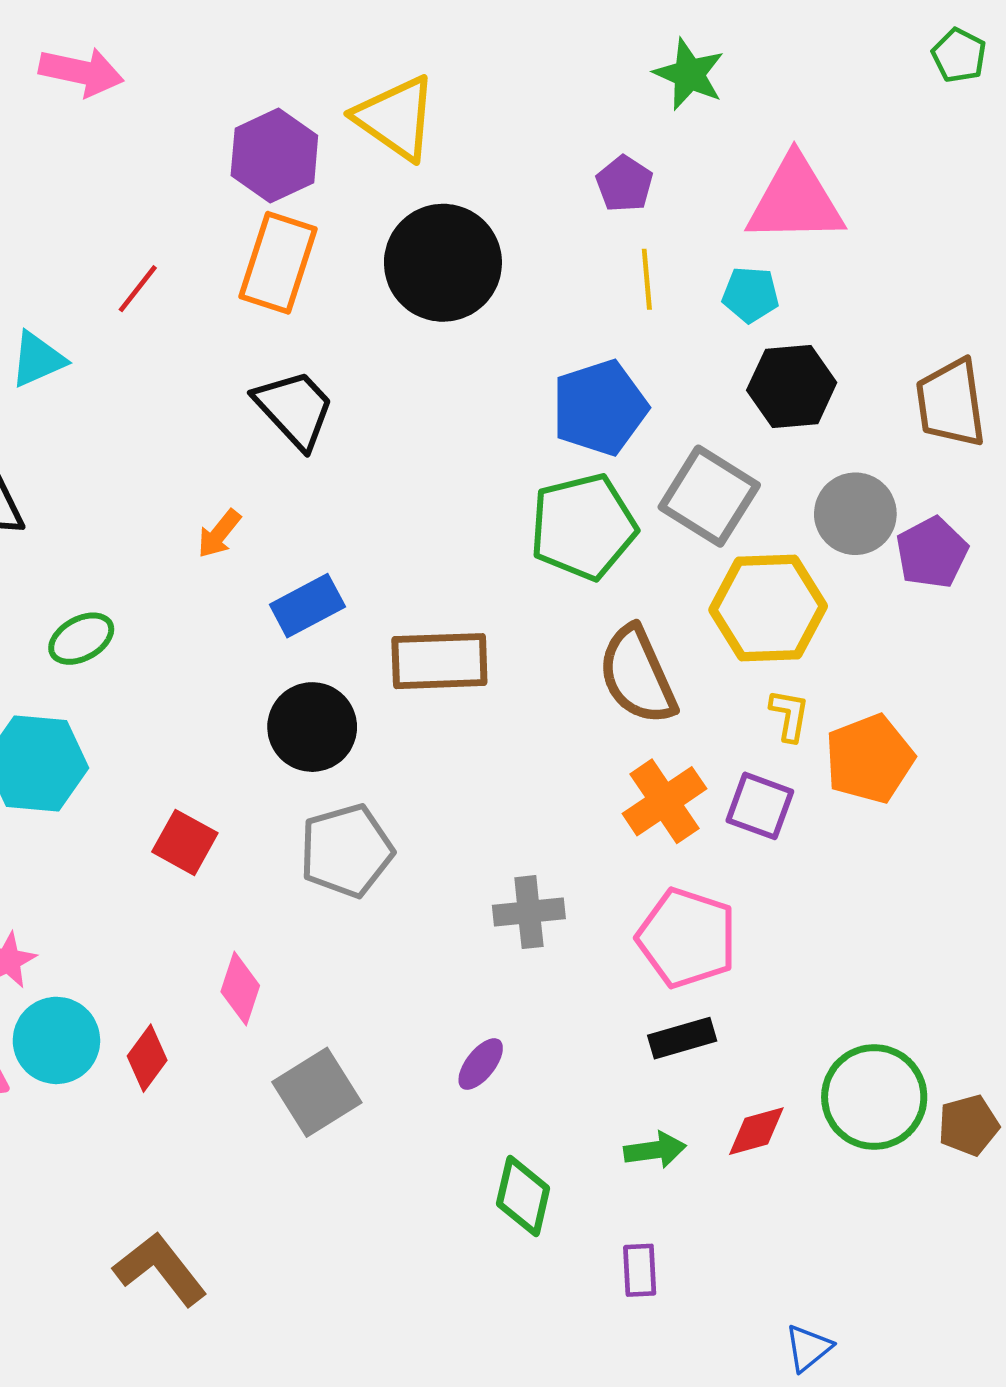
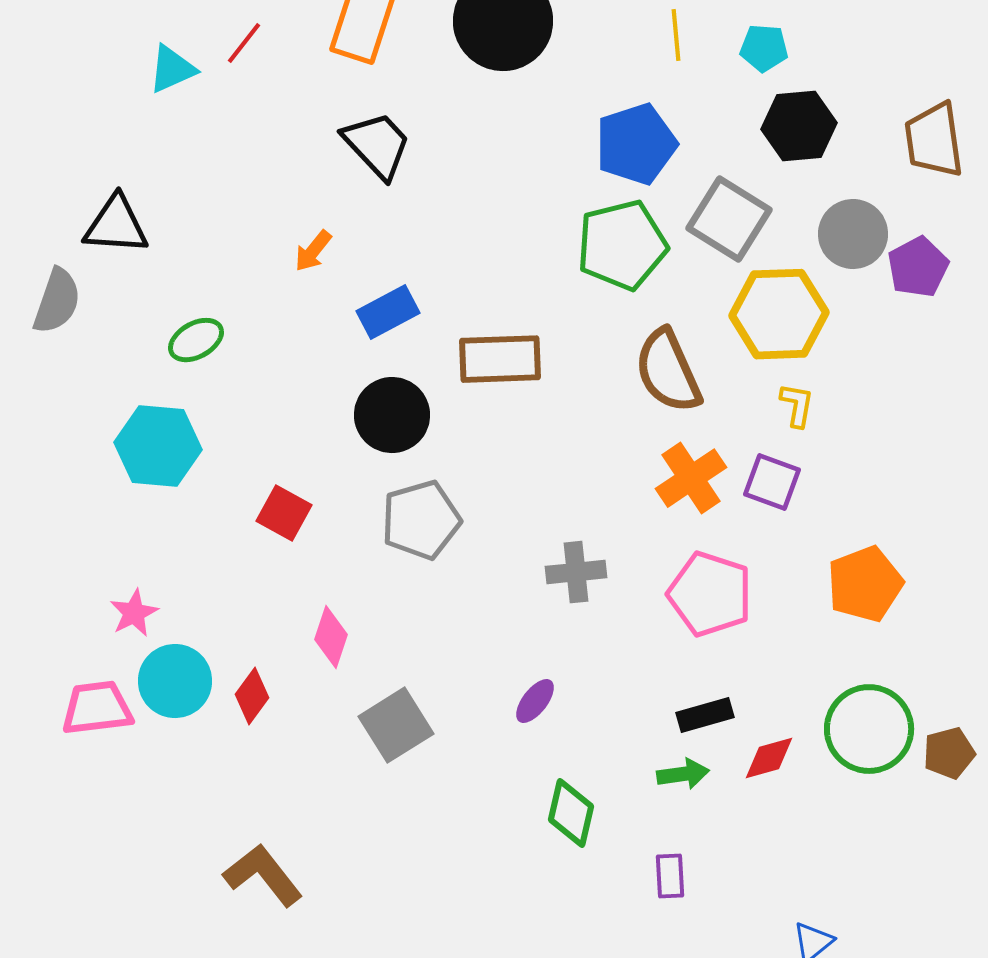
cyan triangle: (38, 359) -> (172, 69), moved
orange pentagon: (869, 759) -> (865, 584), moved
black rectangle: (682, 1038) -> (705, 715), moved

